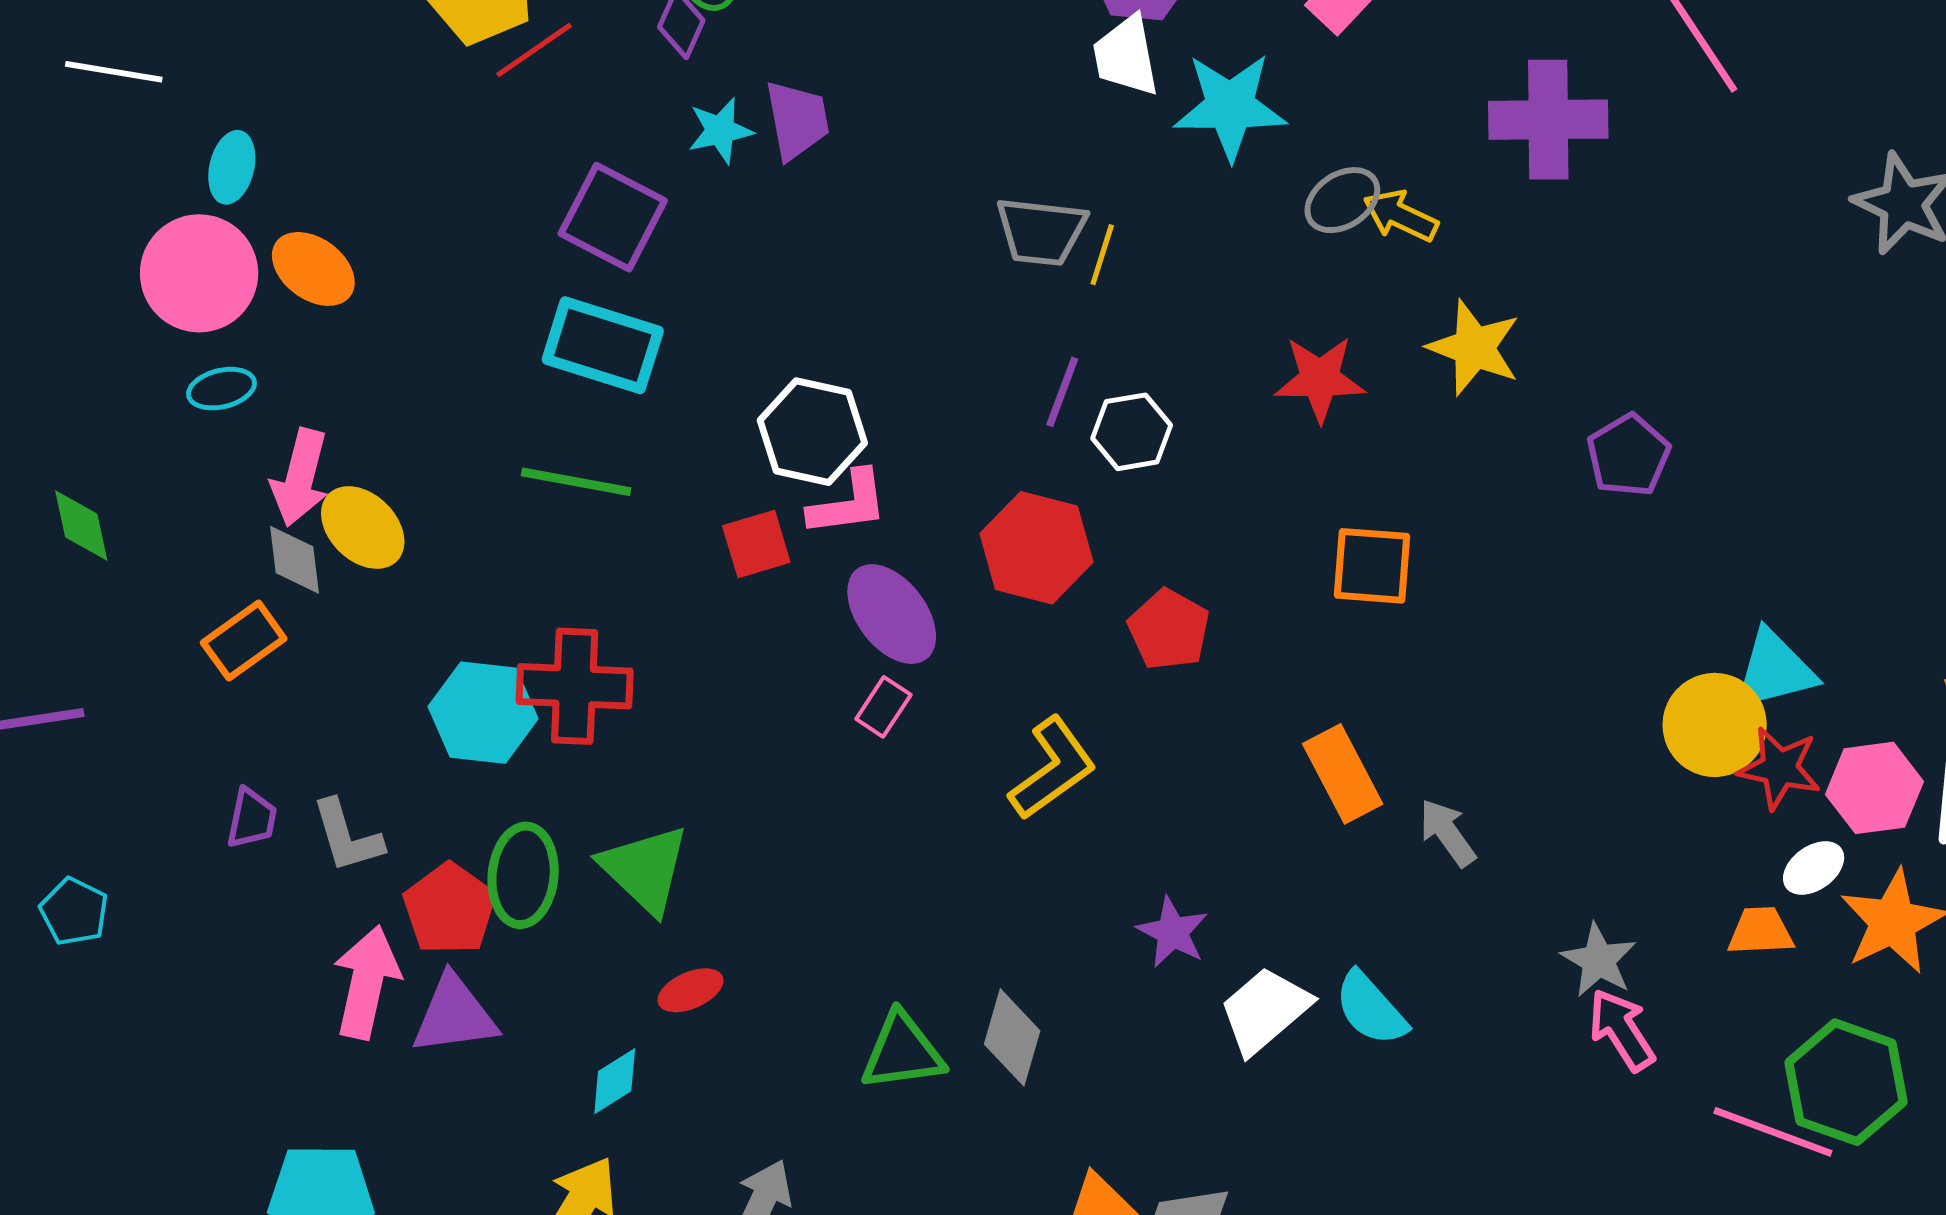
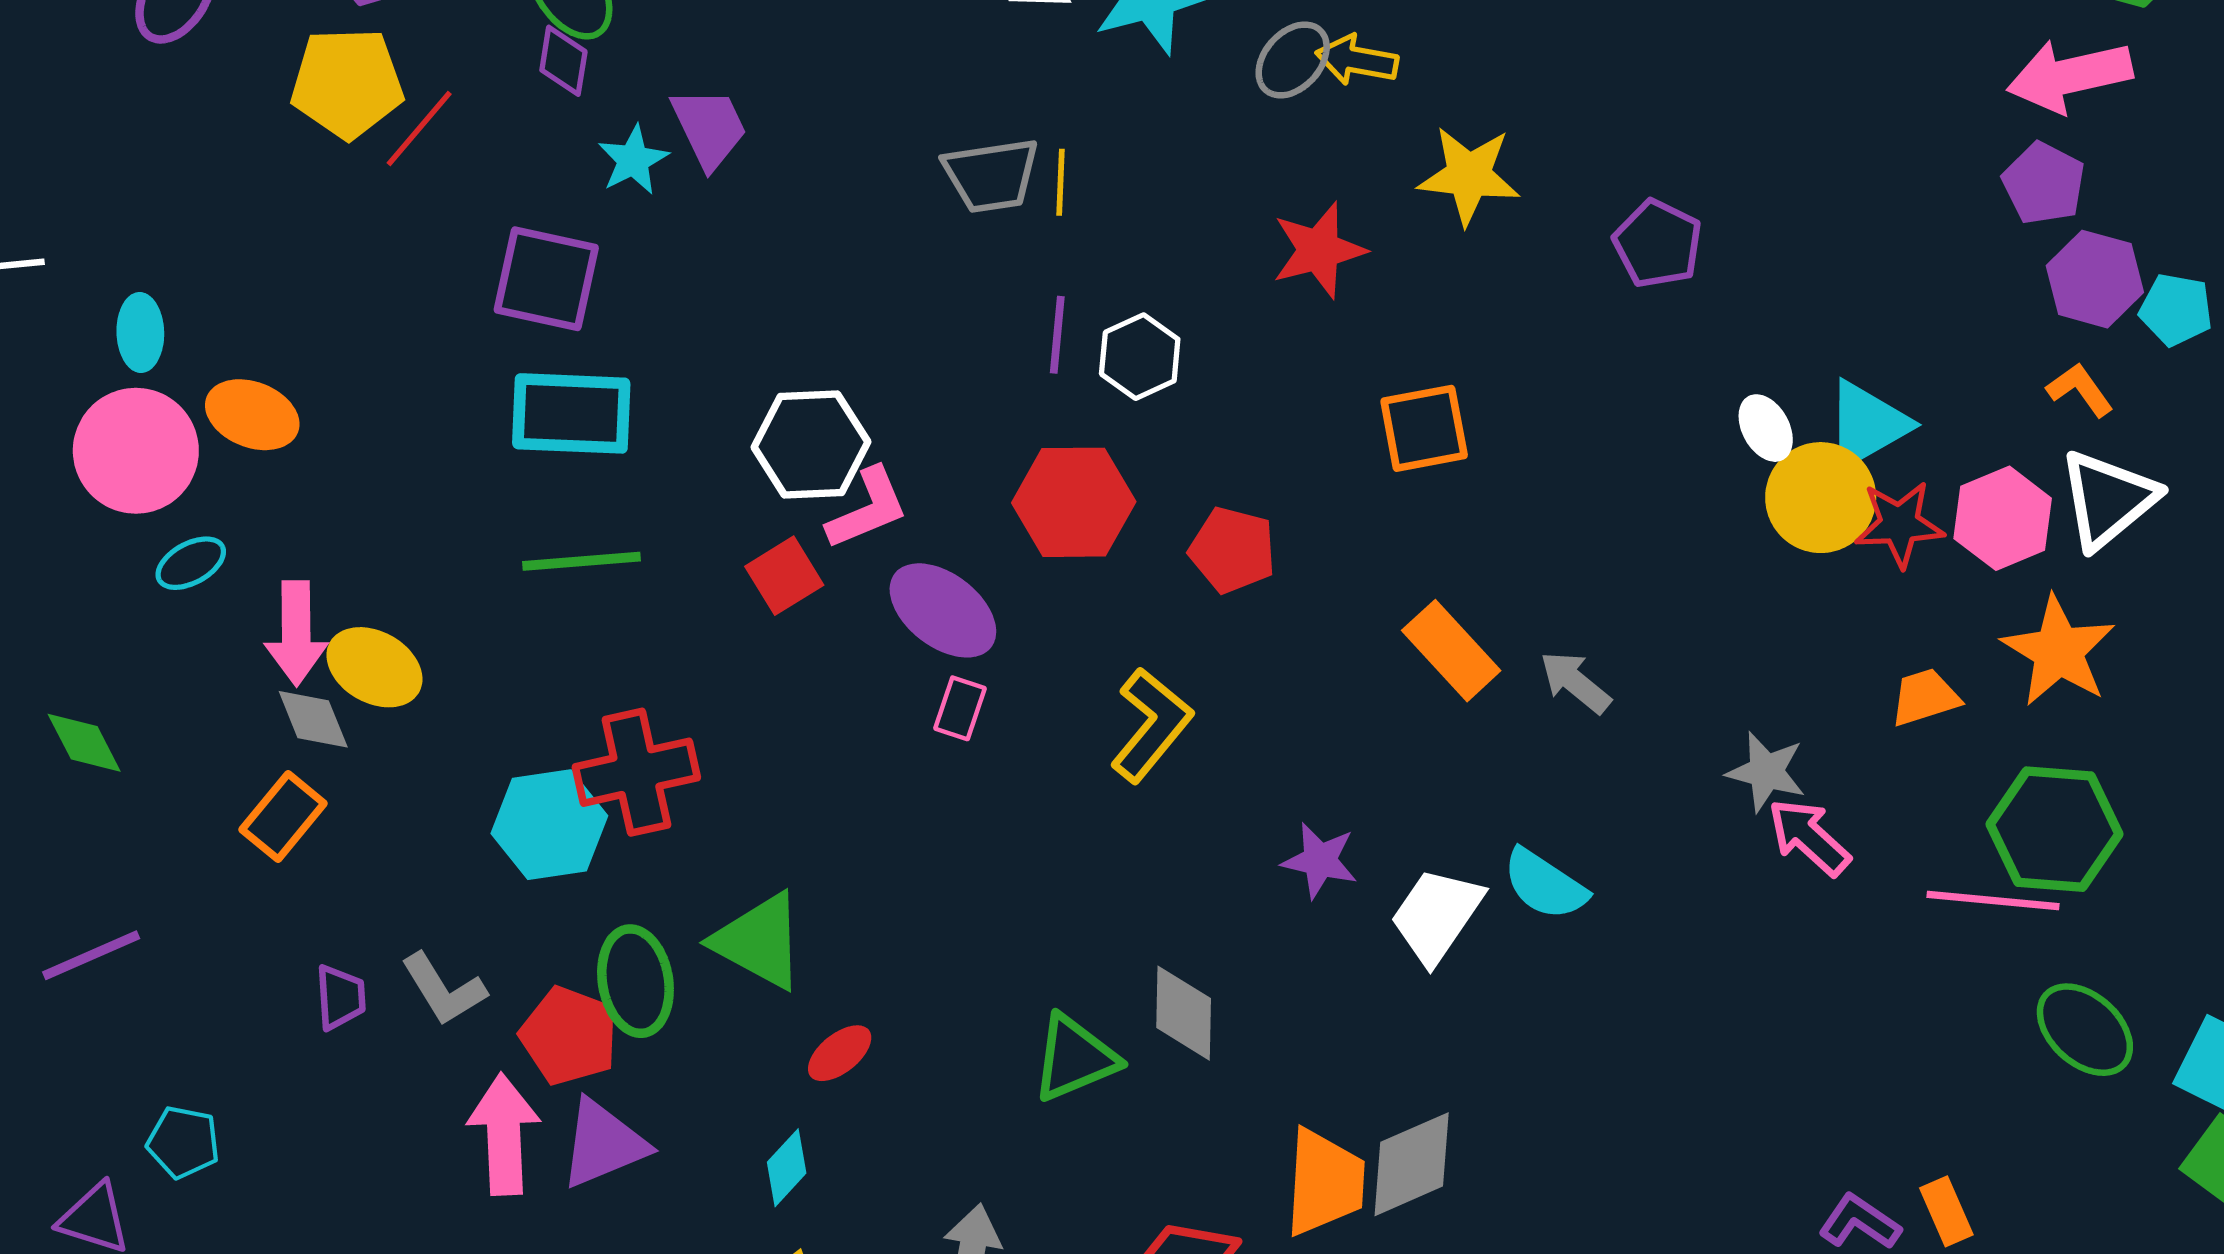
white ellipse: (1814, 868) -> (1766, 428), moved, turned -68

